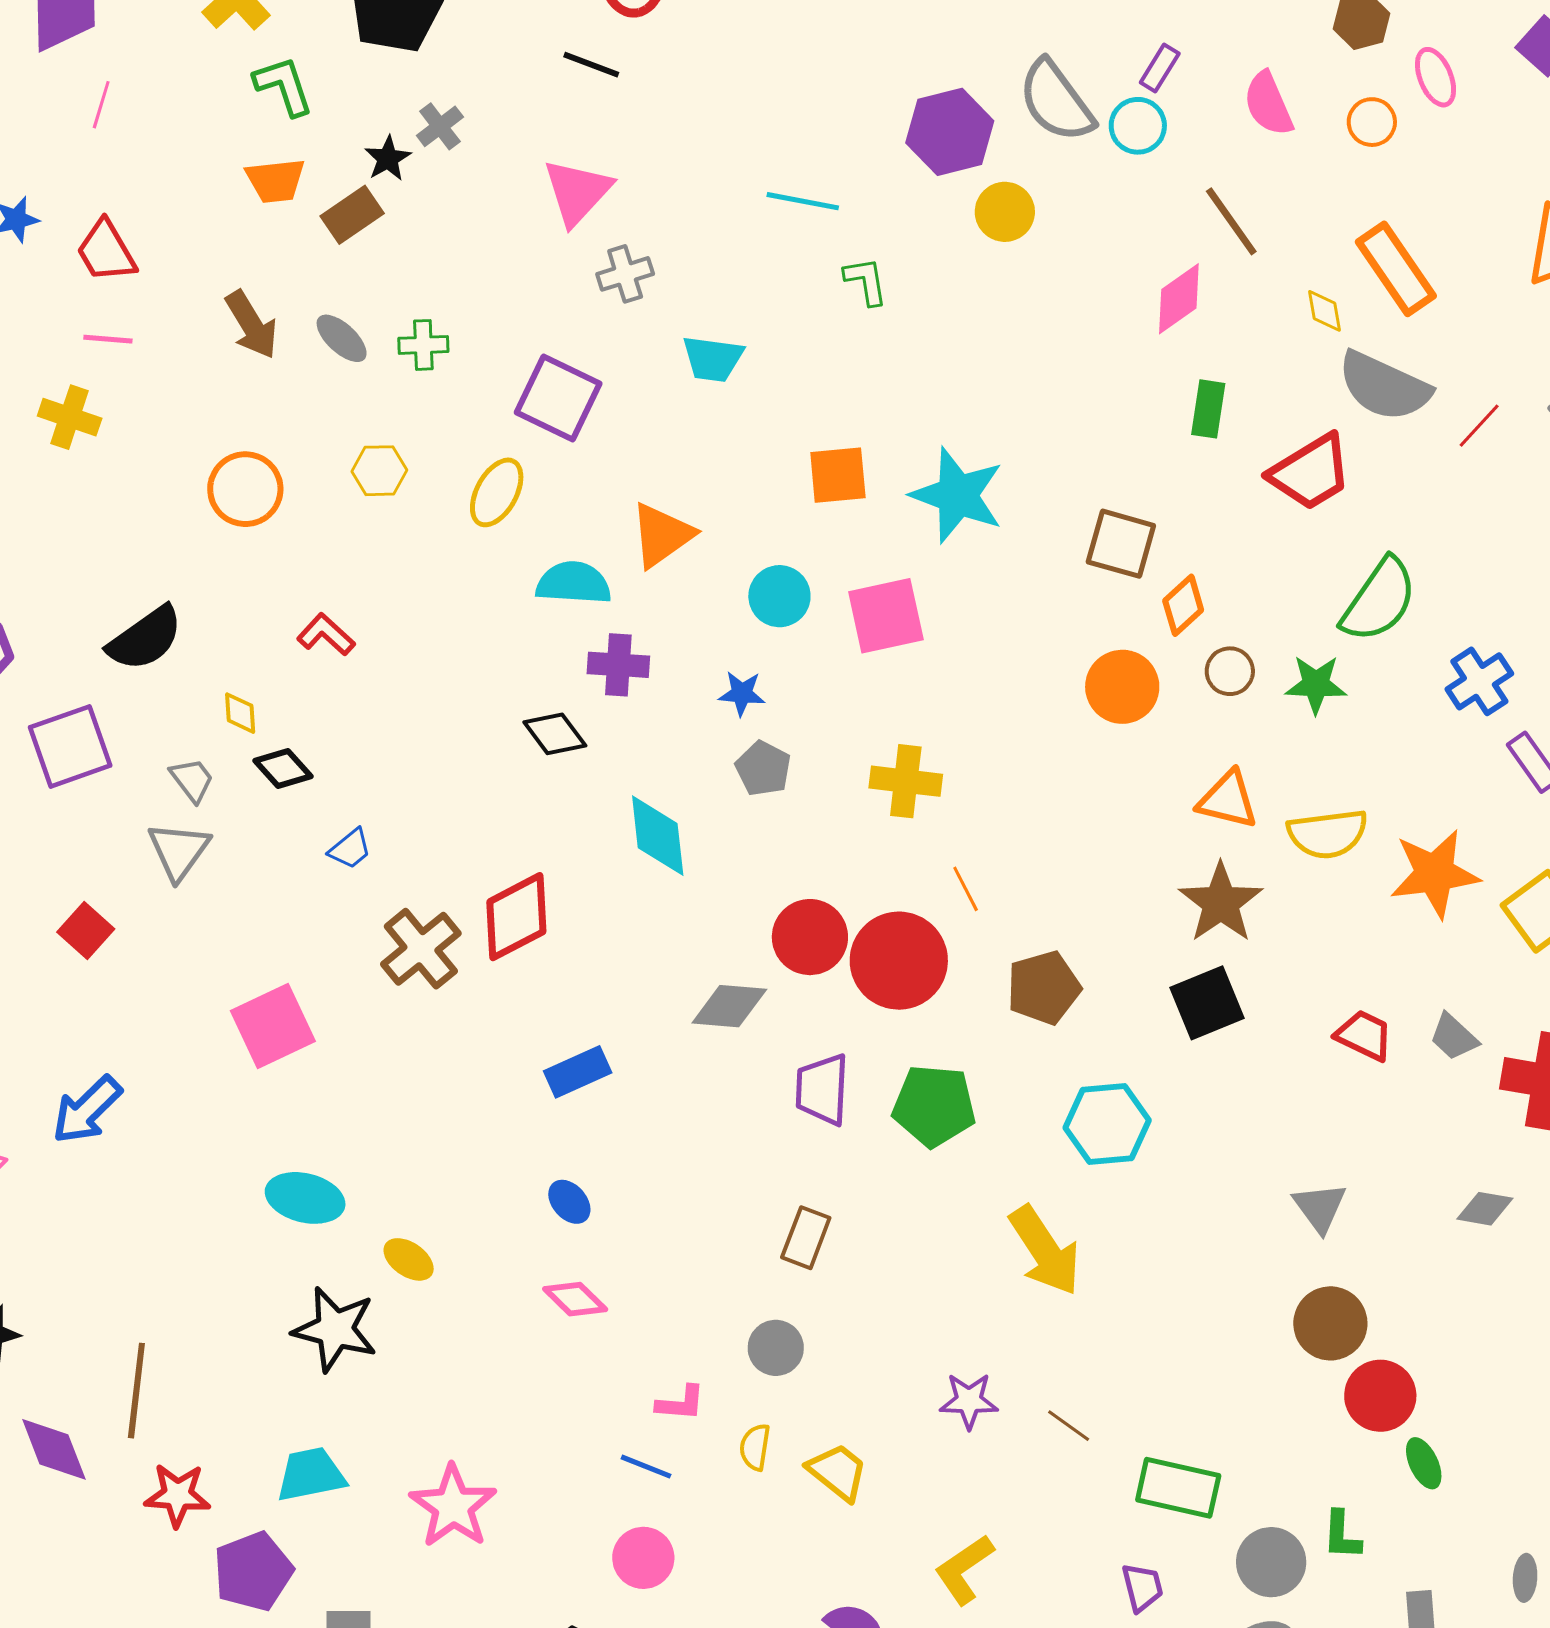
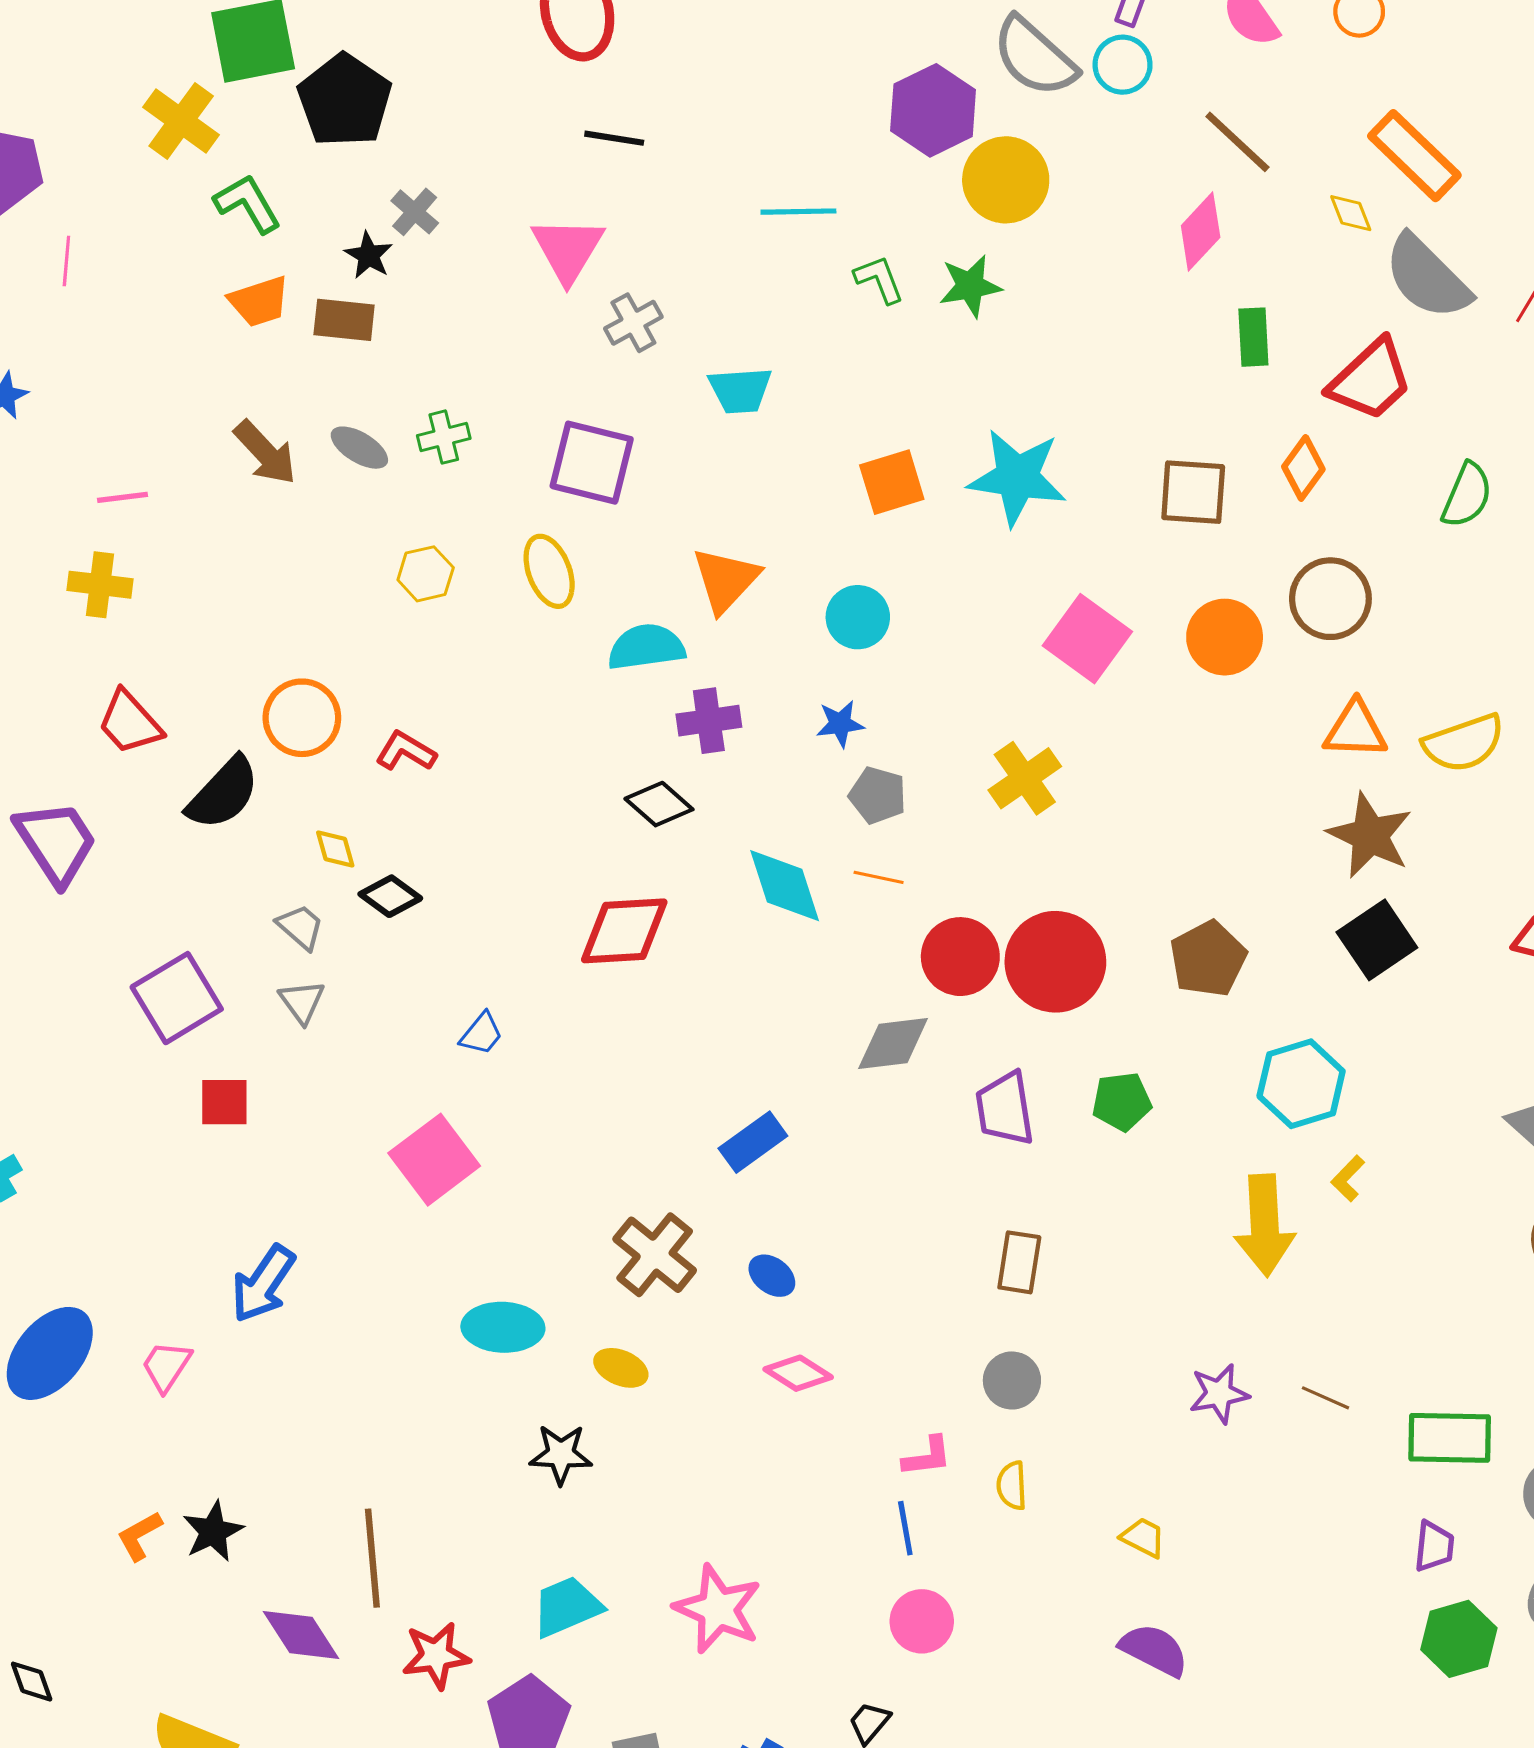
black line: (591, 65) -> (614, 138), moved
yellow circle: (1005, 212) -> (1006, 180), size x1.4
brown rectangle: (352, 215) -> (344, 320), turned 52
red trapezoid: (106, 251) -> (130, 722), moved
gray semicircle: (1384, 386) -> (1427, 277), turned 32
orange circle: (245, 489) -> (302, 718), moved
yellow ellipse: (497, 492) -> (549, 571), turned -38
green semicircle: (1379, 600) -> (1467, 495), size x0.7
orange diamond: (1183, 605) -> (1303, 468), moved
pink square: (886, 616) -> (1087, 639), moved, turned -30
brown circle: (1230, 671) -> (1330, 599), size x1.6
green star: (1316, 684) -> (970, 286), moved
purple square: (70, 746) -> (177, 998), moved
yellow cross: (906, 781) -> (1025, 778), turned -30
blue trapezoid: (350, 849) -> (481, 1034), moved
gray triangle: (179, 851) -> (302, 1002), size x0.7
orange line: (966, 889) -> (879, 877), moved, turned -39
red diamond: (516, 917) -> (624, 931), moved, turned 36
red square: (86, 931) -> (224, 1102), turned -30
brown cross: (421, 949) -> (655, 1255), moved
green pentagon: (934, 1106) -> (1122, 1102), size x0.7
yellow arrow: (1045, 1251) -> (1265, 1225), turned 42
black star: (335, 1329) -> (561, 1454), size x0.7
blue line: (646, 1467) -> (905, 1528), turned 70
yellow trapezoid: (838, 1472) -> (1143, 1537), moved, size x0.7
yellow L-shape: (964, 1569) -> (1348, 1178), moved, size x0.6
purple trapezoid: (1142, 1587) -> (1434, 1546), turned 32

